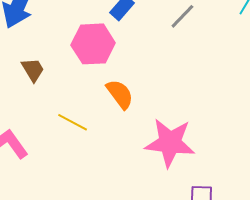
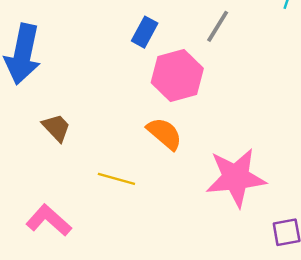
pink hexagon: (93, 44) -> (177, 75), moved

